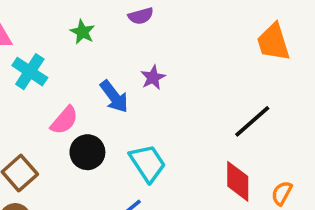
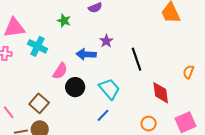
blue arrow: (114, 97) -> (86, 54), turned 138
black line: (252, 121) -> (137, 59), moved, turned -60
orange semicircle: (282, 193) -> (188, 72), moved

